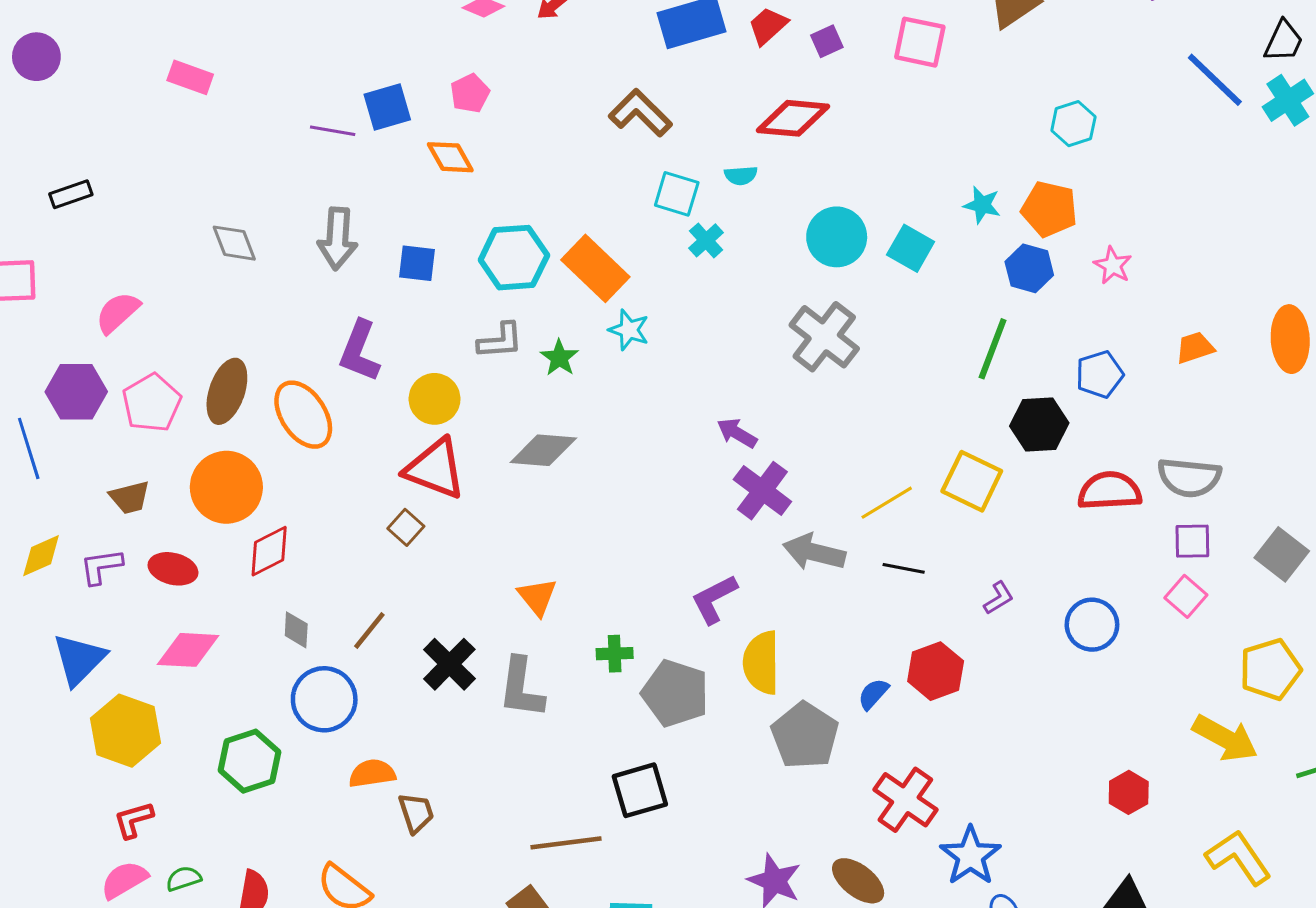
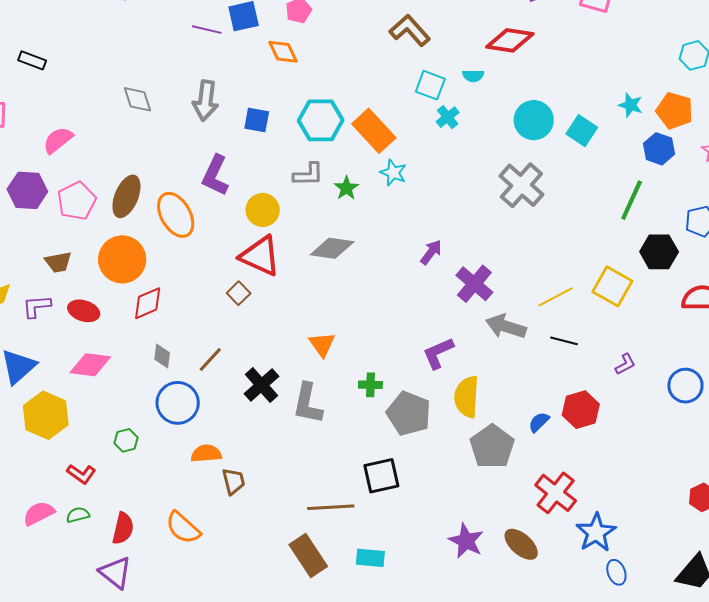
black rectangle: (71, 194) -> (32, 60), turned 36
purple arrow: (737, 433) -> (431, 252), moved, turned 92
green hexagon: (250, 761) -> (126, 440), size x0.6
red L-shape: (134, 820) -> (81, 474), moved, turned -132

